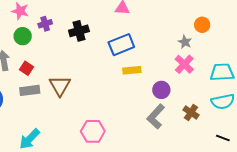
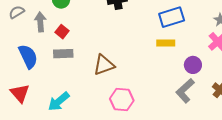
blue rectangle: (121, 45) -> (172, 17), moved
brown triangle: (60, 86) -> (104, 65), moved, turned 35

